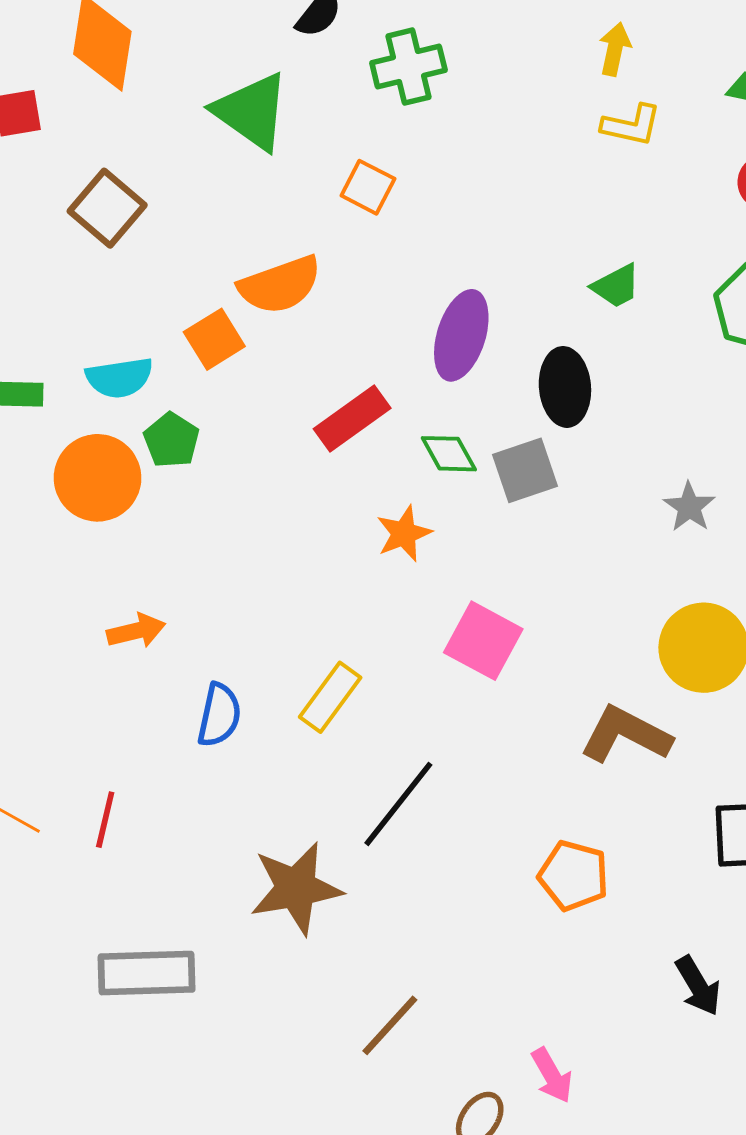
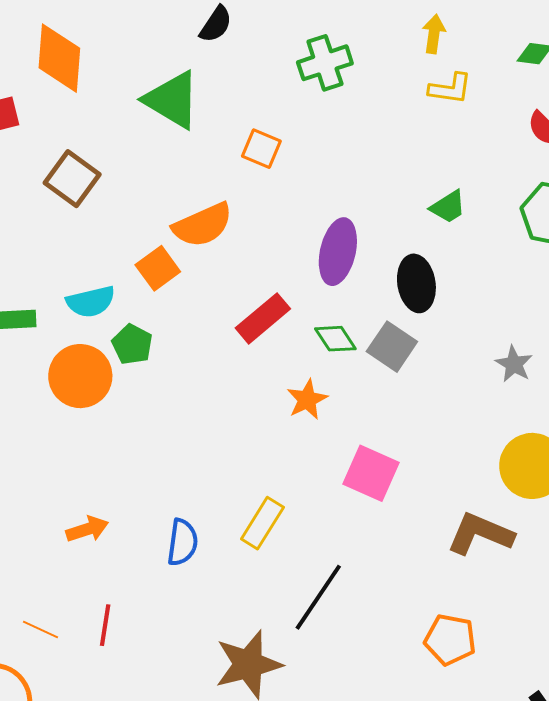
green cross: (408, 67) -> (325, 63), moved
gray square: (525, 470) -> (392, 347), turned -33
orange arrow: (136, 631) -> (87, 529), moved

